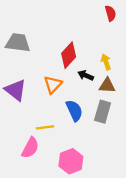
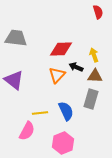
red diamond: (69, 55) -> (61, 49), turned 45
orange triangle: (53, 84) -> (57, 75), moved
blue semicircle: (74, 110) -> (66, 111), moved

